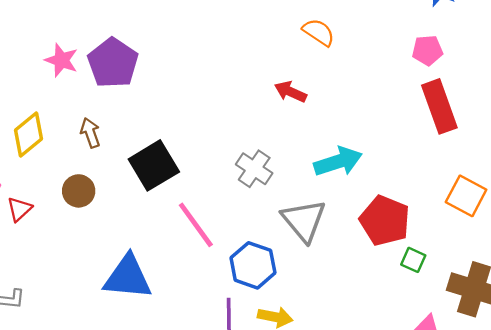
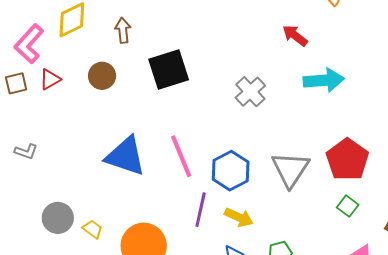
cyan arrow: (338, 162) -> (324, 80), moved
gray triangle: (304, 220) -> (290, 169), moved
pink line: (196, 225) -> (181, 156), moved
green square: (413, 260) -> (348, 206), moved

